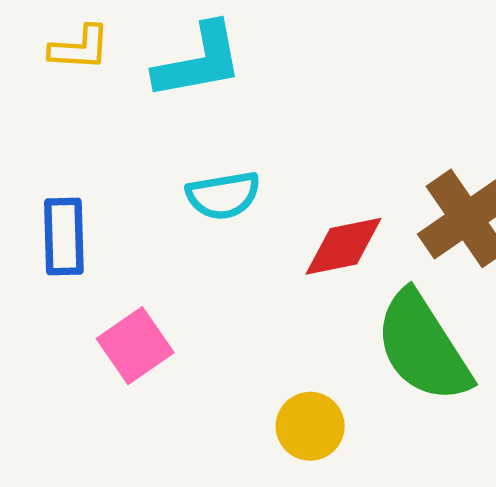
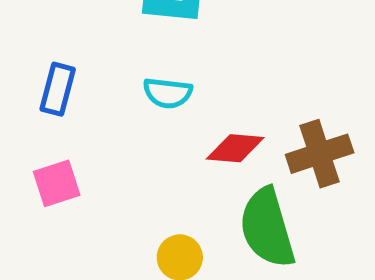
pink square: (135, 346) -> (57, 183), moved

